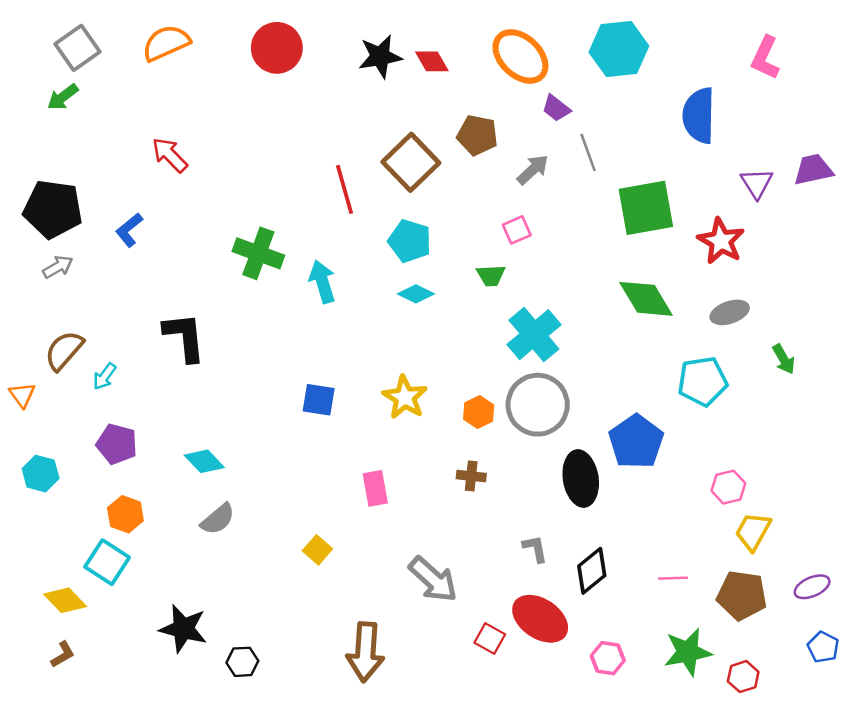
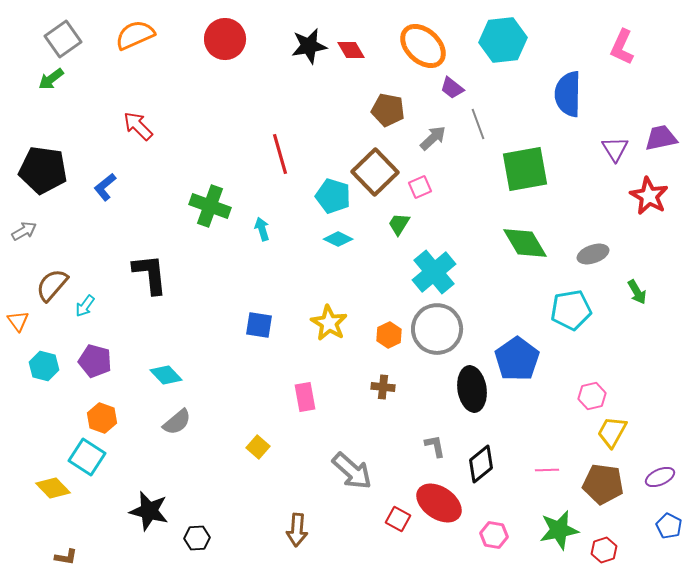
brown square: (411, 162) -> (375, 172), moved
red star: (721, 241) -> (649, 196), moved
gray arrow: (58, 267) -> (24, 231), moved
green trapezoid: (491, 275) -> (399, 224), turned 125
cyan arrow: (322, 282) -> (262, 229), size x0.7
cyan hexagon: (41, 474) -> (44, 366), moved
brown arrow: (365, 652) -> (297, 530), size x0.7
brown L-shape: (63, 654) -> (66, 557), moved, turned 40

